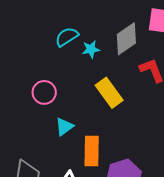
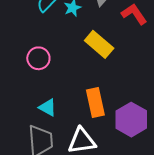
cyan triangle: (64, 127) -> (48, 107), moved, turned -42

